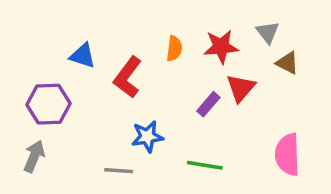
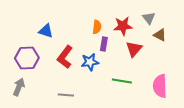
red L-shape: (128, 77) -> (65, 57), moved
purple rectangle: (208, 104) -> (104, 44), moved, turned -32
blue star: (147, 137) -> (90, 62), moved
green line: (205, 165) -> (122, 81), moved

